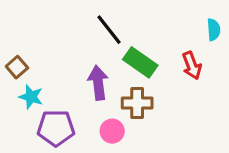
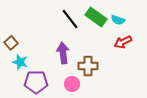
cyan semicircle: (214, 30) -> (118, 20), moved, turned 112
green rectangle: (140, 62) -> (96, 17), moved
red arrow: (192, 66) -> (123, 42), turned 84

